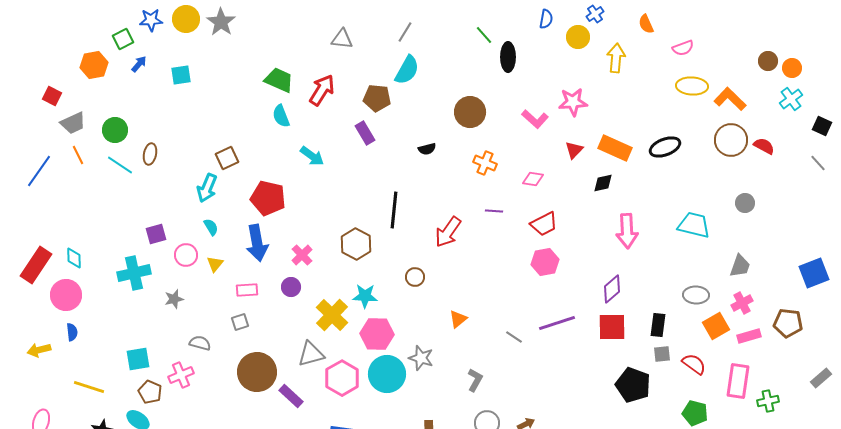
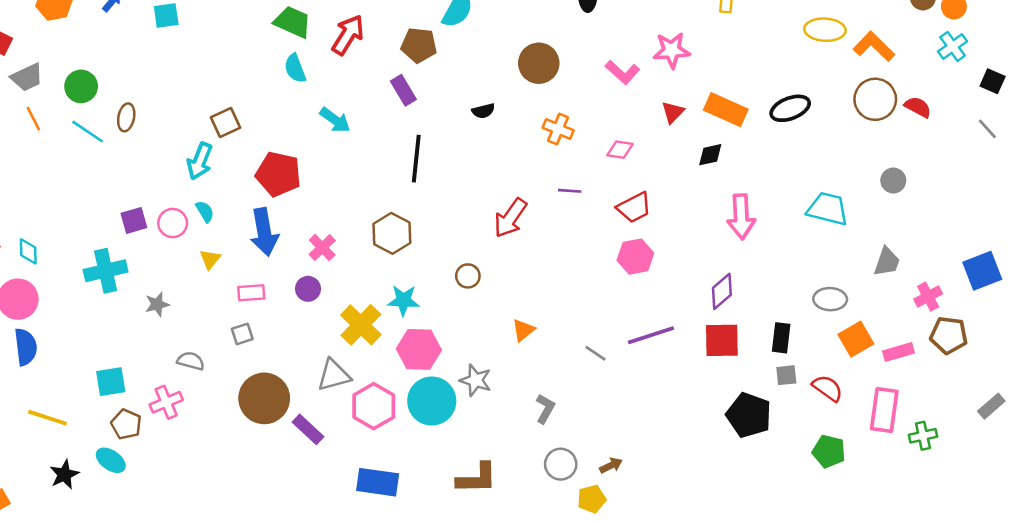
black line: (394, 210) -> (416, 159), moved
pink circle: (186, 255) -> (173, 223), moved
pink cross: (742, 303) -> (928, 297), moved
blue semicircle: (72, 332) -> (26, 347), size x1.6

